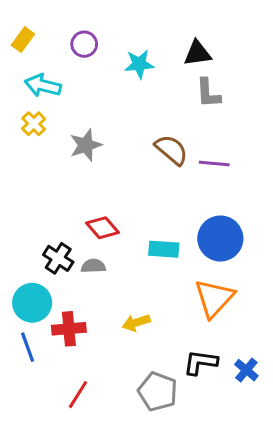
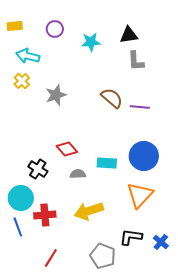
yellow rectangle: (23, 40) -> (15, 26), turned 49
gray semicircle: (93, 266) -> (78, 174), moved
yellow arrow: (136, 323) -> (89, 211), size x1.6

